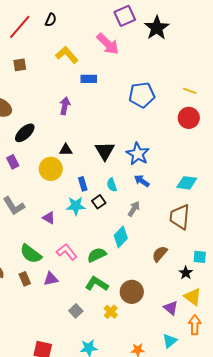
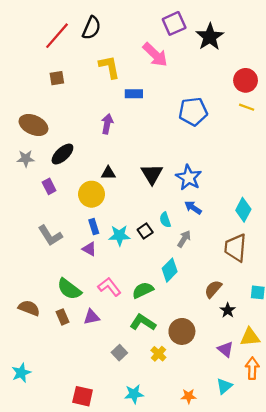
black semicircle: (51, 20) -> (92, 28), size x1.5
yellow L-shape: (67, 55) -> (109, 67), turned 30
red circle: (189, 118) -> (246, 80), moved
cyan diamond: (187, 183) -> (243, 210), turned -70
blue rectangle: (83, 184) -> (94, 227), moved
cyan semicircle: (112, 185) -> (165, 220), moved
black star: (186, 273) -> (228, 310), moved
yellow triangle: (193, 297) -> (250, 337), turned -42

